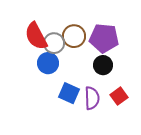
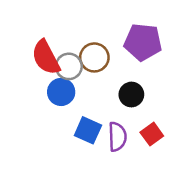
purple pentagon: (104, 38) -> (143, 42), moved

